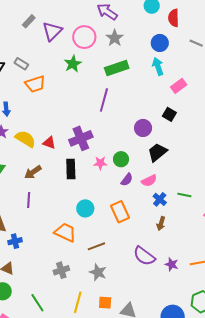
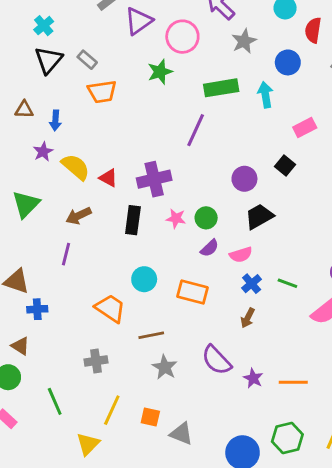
gray star: (115, 38) -> (244, 41), moved
cyan arrow: (158, 66) -> (265, 95), moved
orange rectangle: (120, 212) -> (193, 292), turned -60
gray star: (98, 272) -> (165, 367), moved

